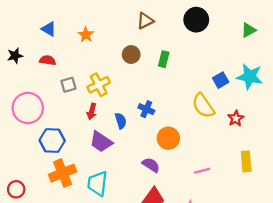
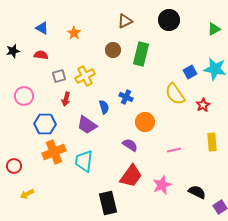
green rectangle: (164, 59) -> (141, 54), size x1.6
pink circle: (28, 108) -> (24, 96), size x0.7
red arrow: (92, 111) -> (66, 99), moved

